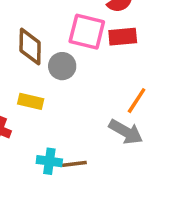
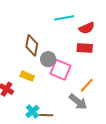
pink square: (87, 32) -> (61, 70), moved
cyan cross: (49, 161) -> (32, 111), turned 32

